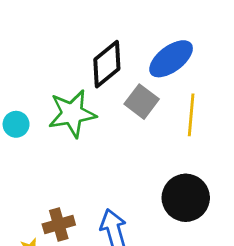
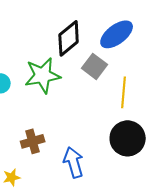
yellow line: (191, 115) -> (124, 92), moved
brown cross: (59, 224) -> (33, 141), moved

